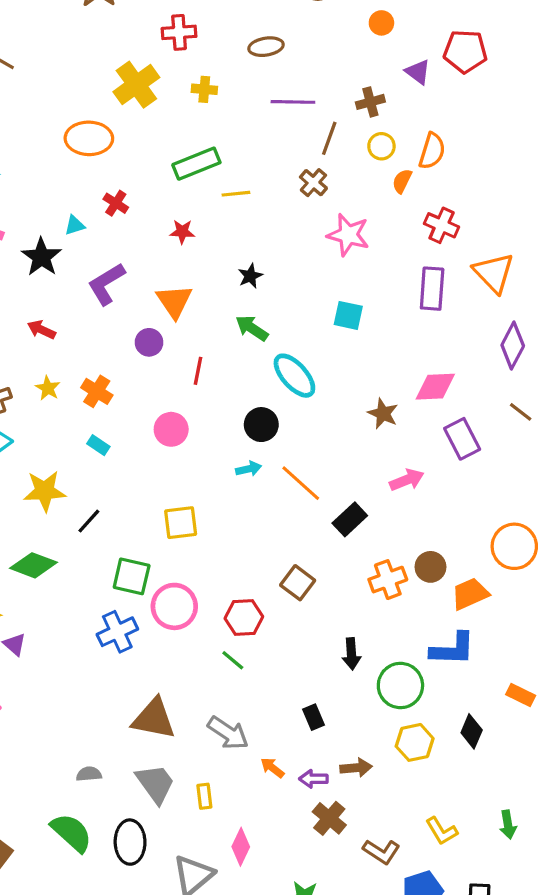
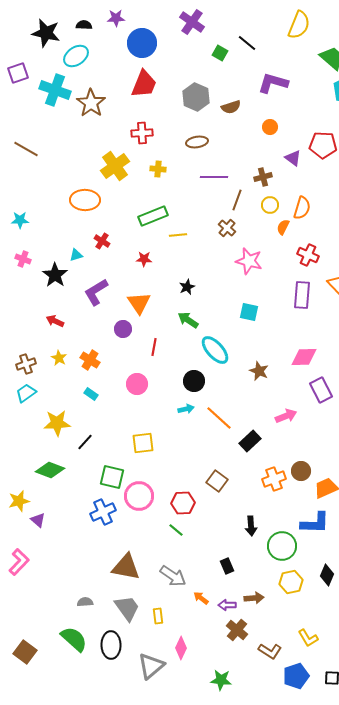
brown star: (383, 413) -> (259, 371), moved

